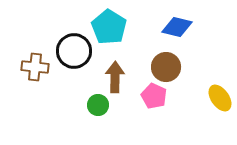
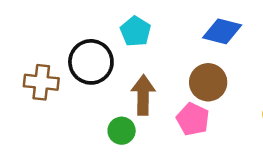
cyan pentagon: (109, 27) -> (136, 31), size x0.7

